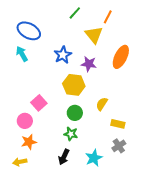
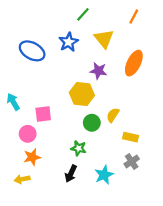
orange line: (108, 17) -> (134, 17), moved
blue ellipse: (29, 31) -> (32, 51), moved
cyan arrow: (22, 54) -> (13, 102), moved
blue star: (63, 55) -> (69, 42), moved
pink square: (39, 103) -> (43, 114), turned 35
green circle: (75, 113) -> (92, 123), moved

